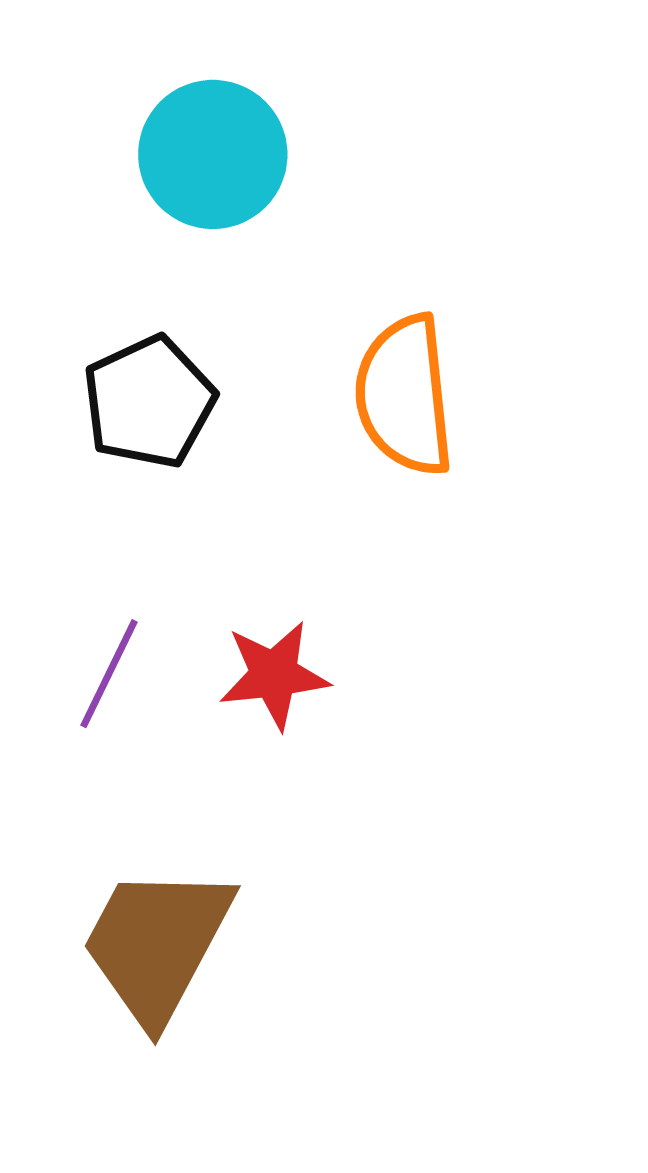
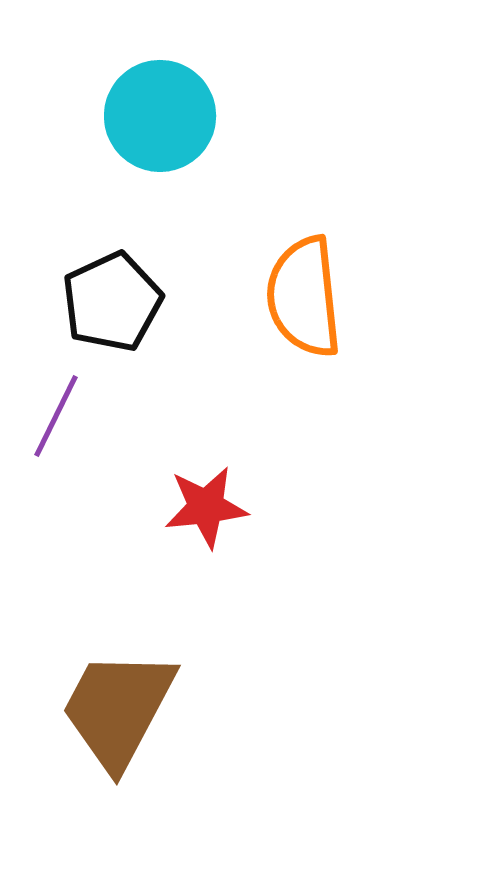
purple line: (109, 674) -> (56, 416), moved

